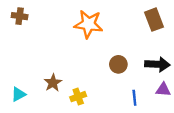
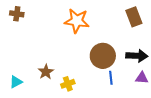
brown circle: (118, 64) -> (103, 56), size x1.6
blue line: (134, 98) -> (111, 78), moved

